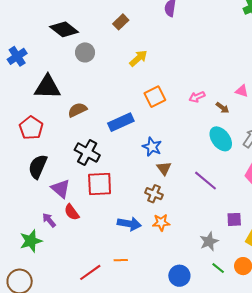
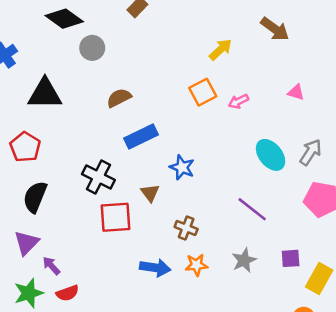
yellow arrow: (138, 58) -> (221, 49), moved
orange square: (155, 97) -> (203, 92), moved
brown arrow: (222, 108) -> (275, 29), moved, size x1.6
brown semicircle: (77, 110) -> (119, 98), moved
brown triangle: (164, 168) -> (150, 193), moved
purple triangle: (61, 189) -> (26, 243), moved, turned 35
red semicircle: (72, 212) -> (67, 293), moved, turned -72
gray star: (209, 241) -> (244, 260), moved

